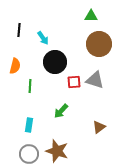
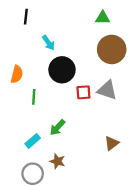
black line: (19, 30) -> (26, 17), moved
green arrow: (61, 111) -> (57, 127), moved
cyan rectangle: (29, 125) -> (33, 141), turned 40
brown star: (57, 151) -> (57, 161), moved, size x0.6

